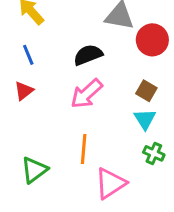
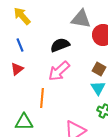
orange line: (84, 149) -> (42, 98), moved
green triangle: (34, 170) -> (24, 122), turned 36

